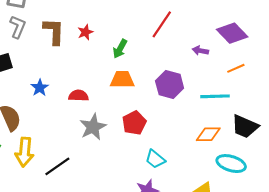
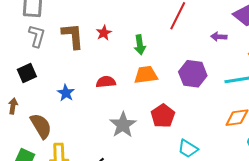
green arrow: (120, 49) -> (140, 45), turned -30
red semicircle: (78, 96) -> (106, 82), moved

